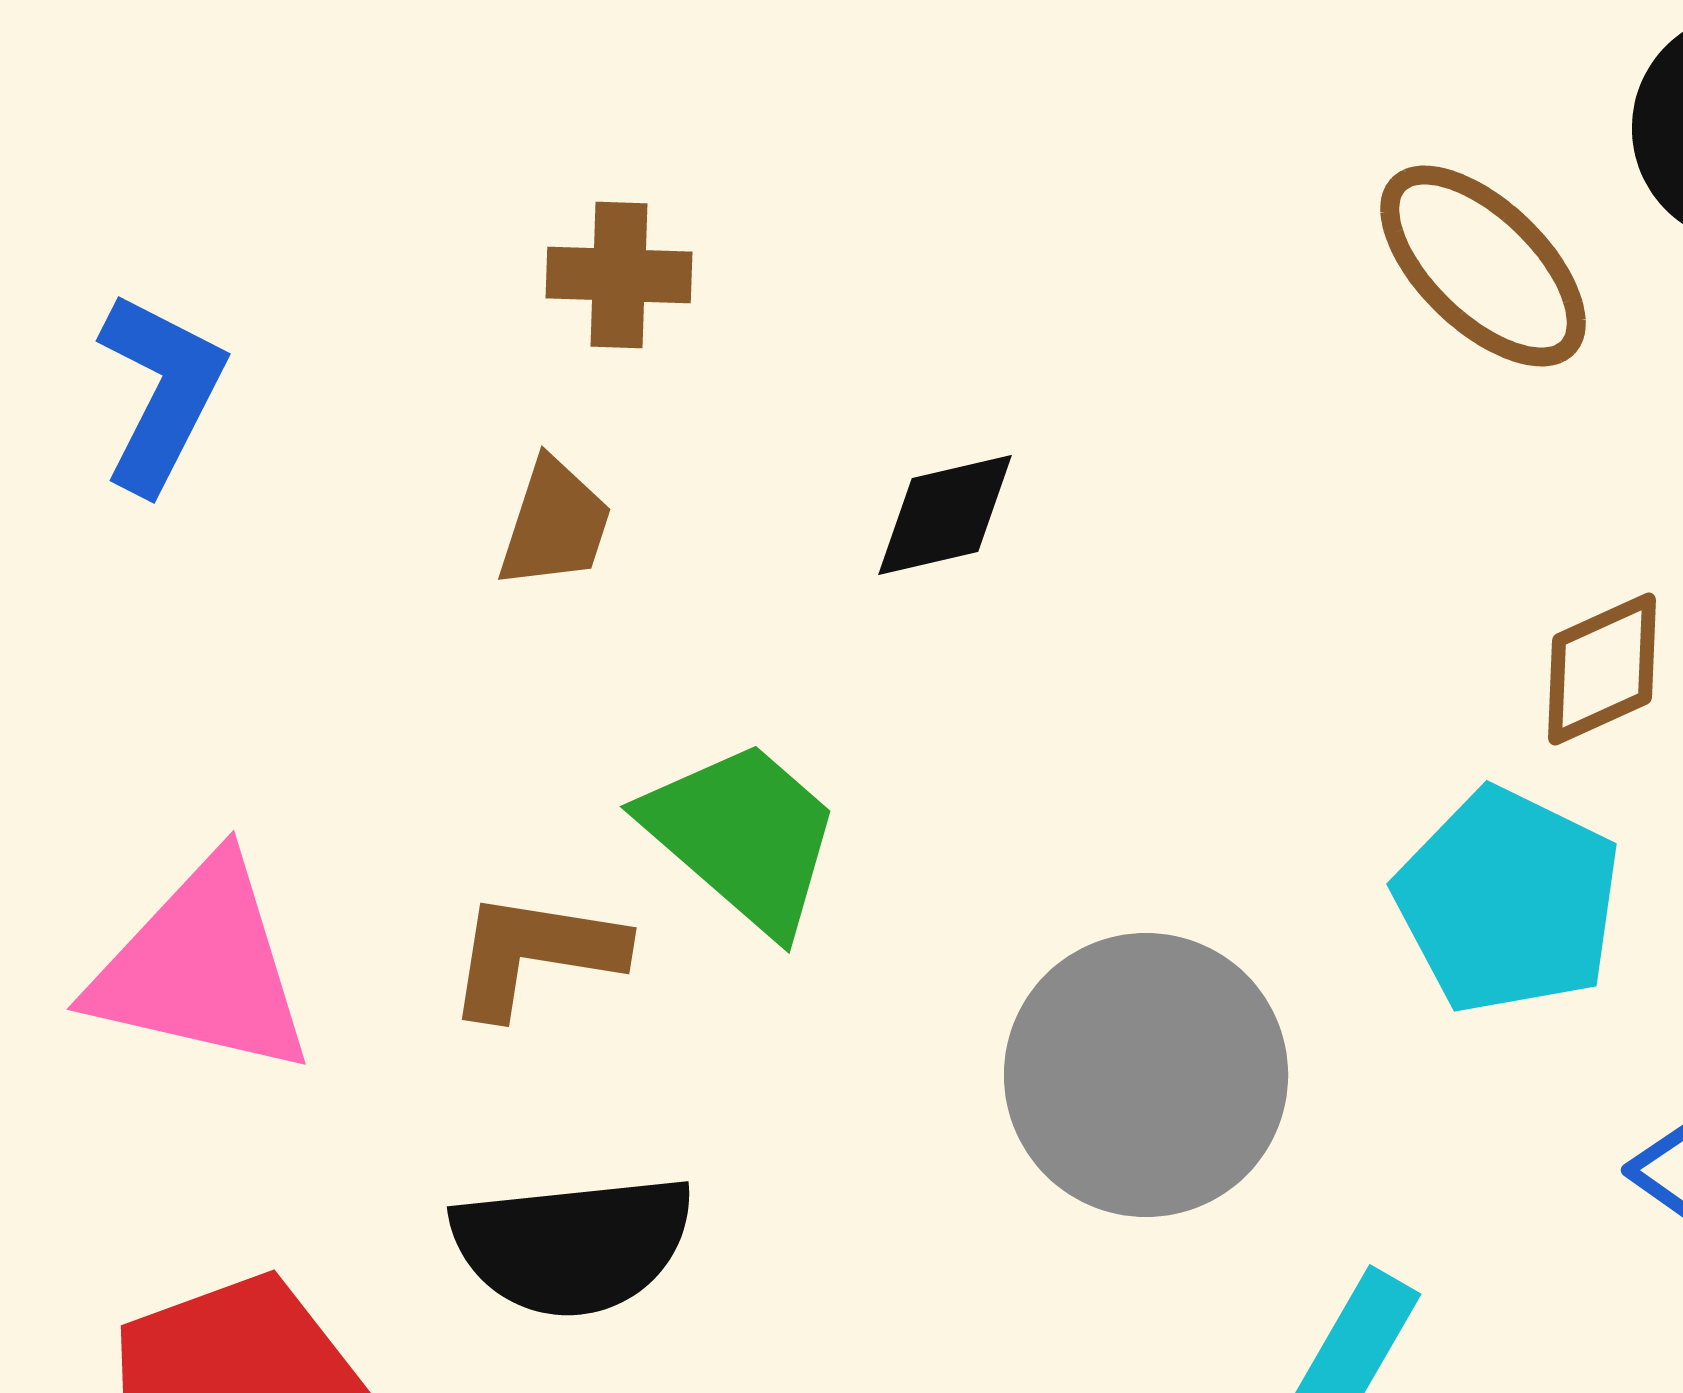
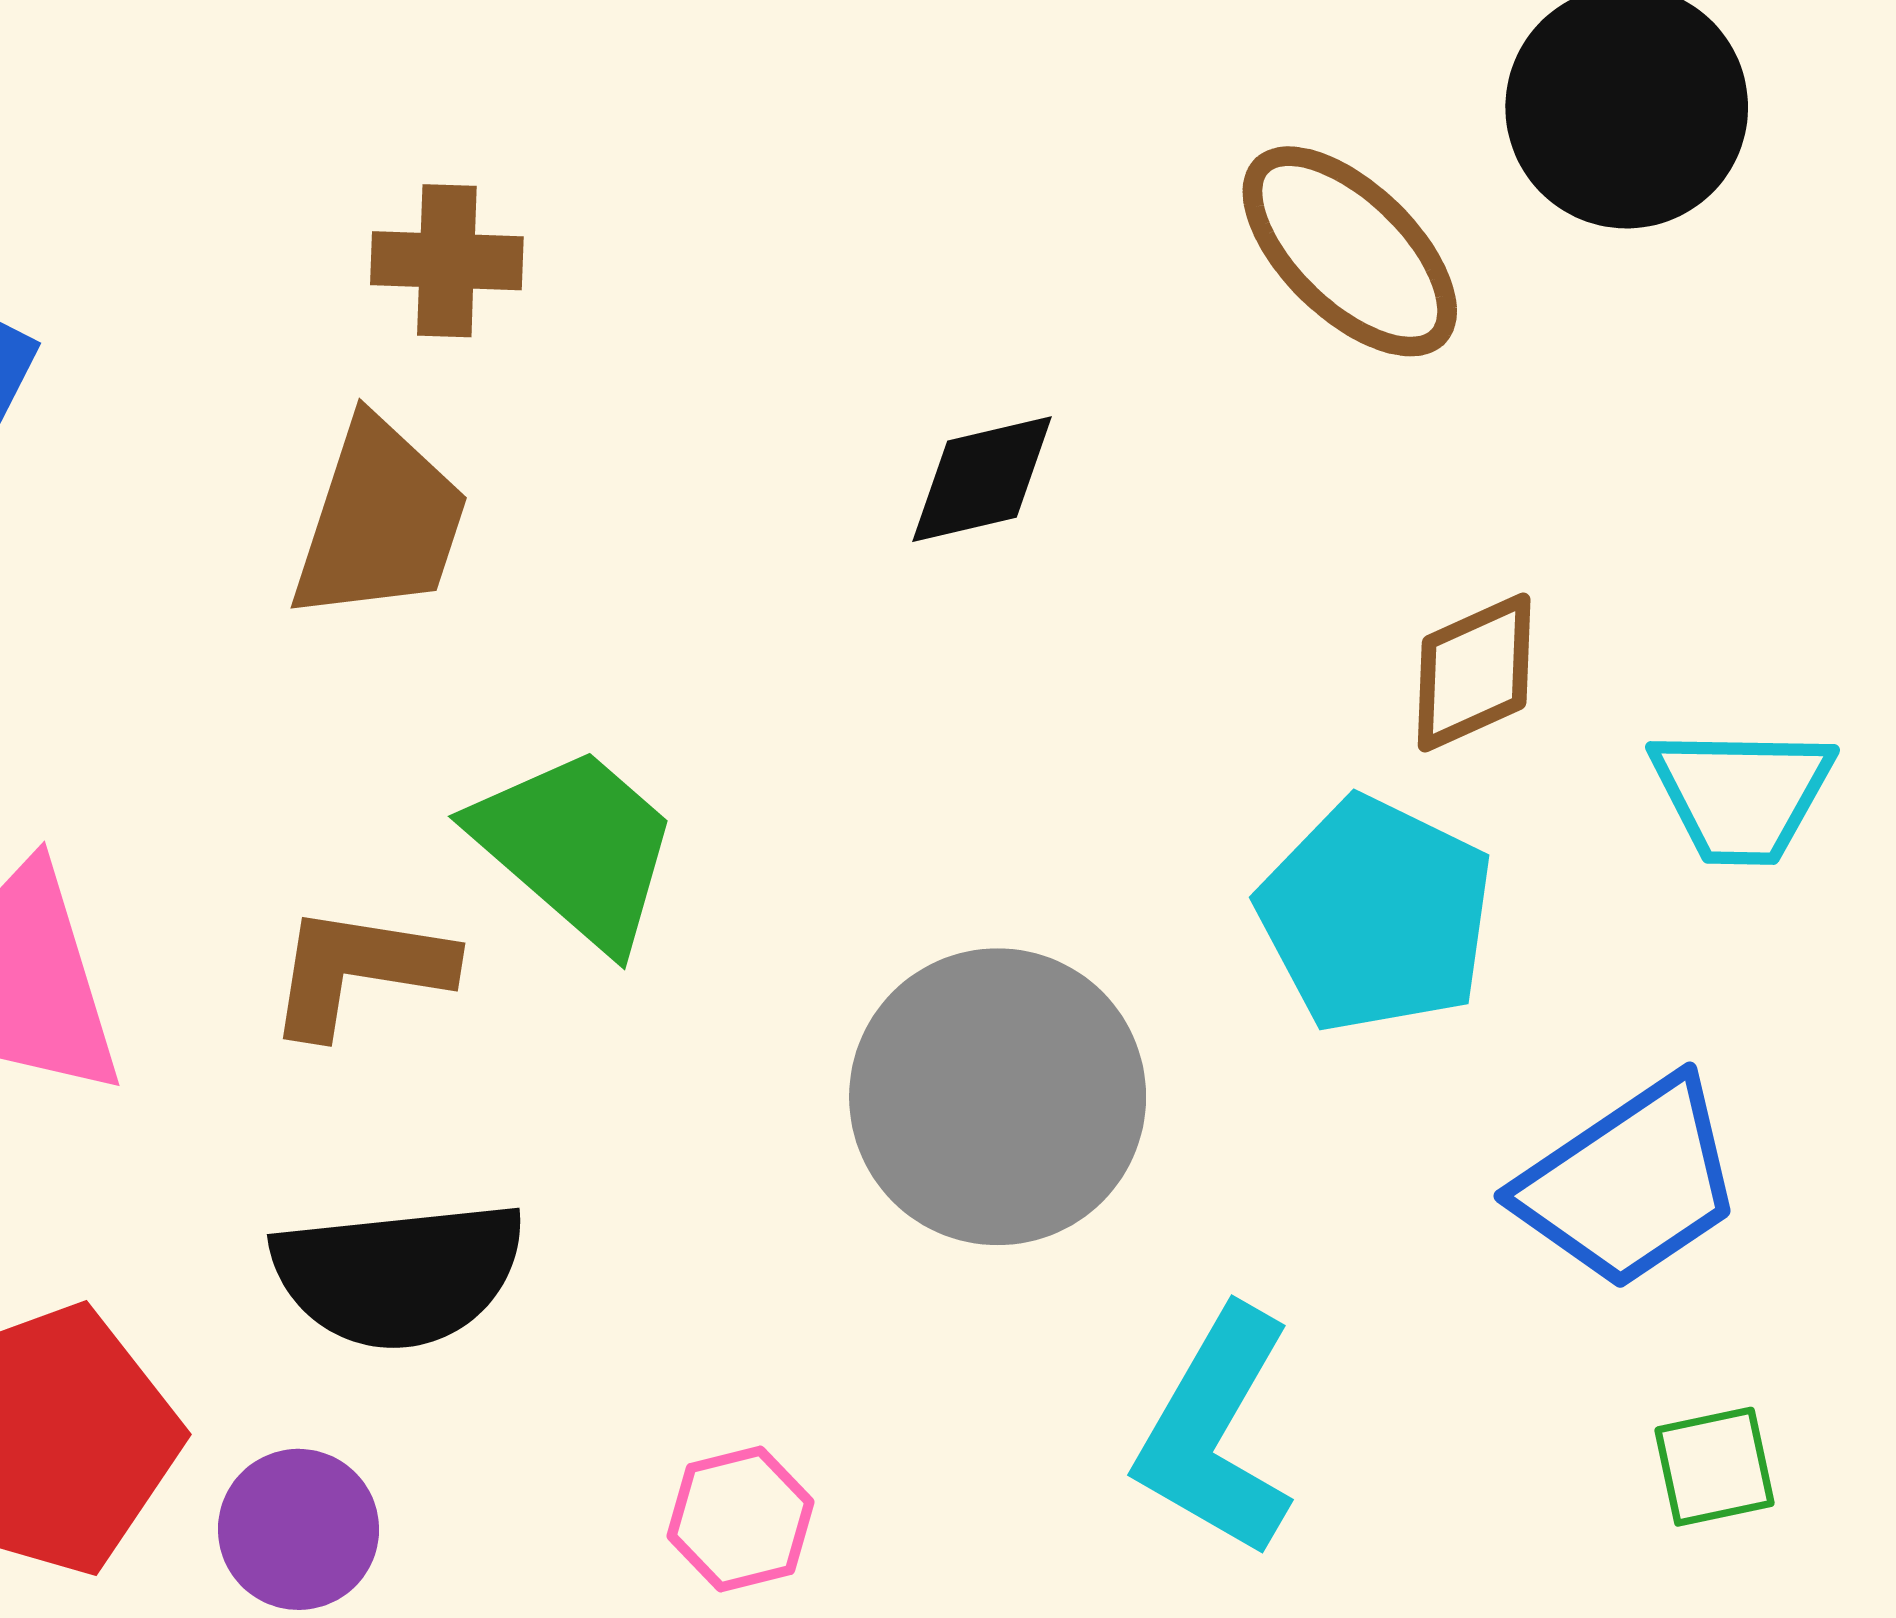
black diamond: (945, 515) -> (982, 479), moved
brown trapezoid: (555, 524) -> (380, 521), size x1.5

